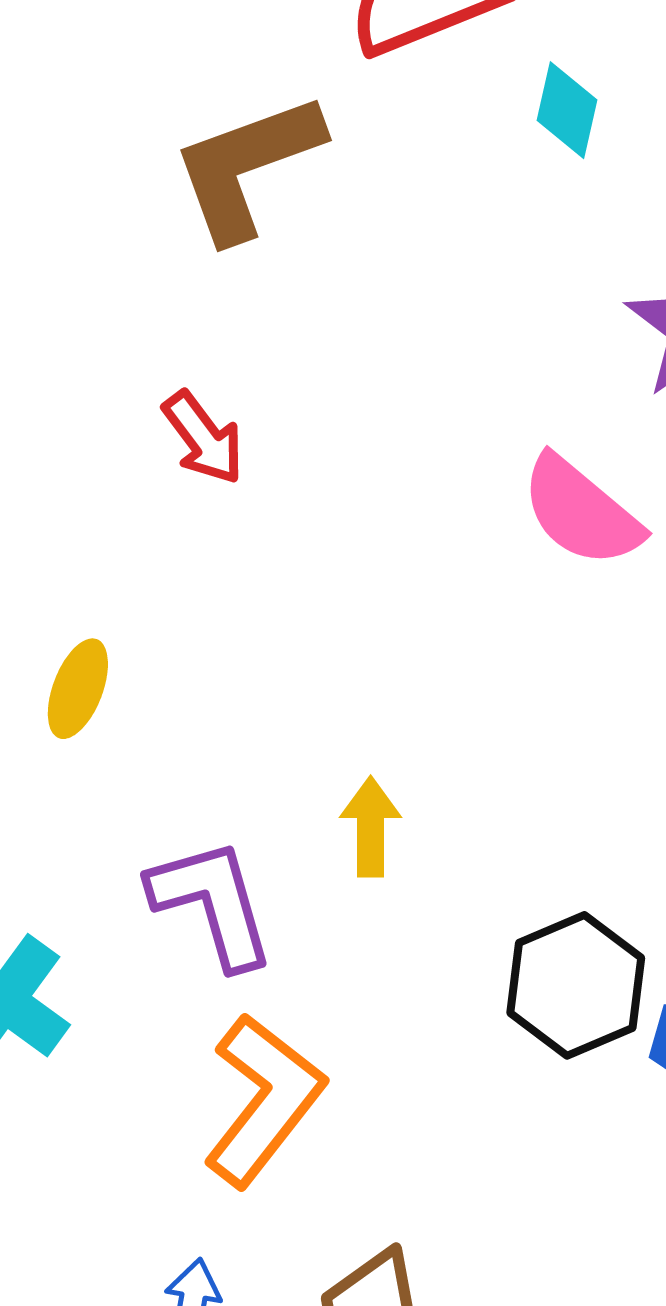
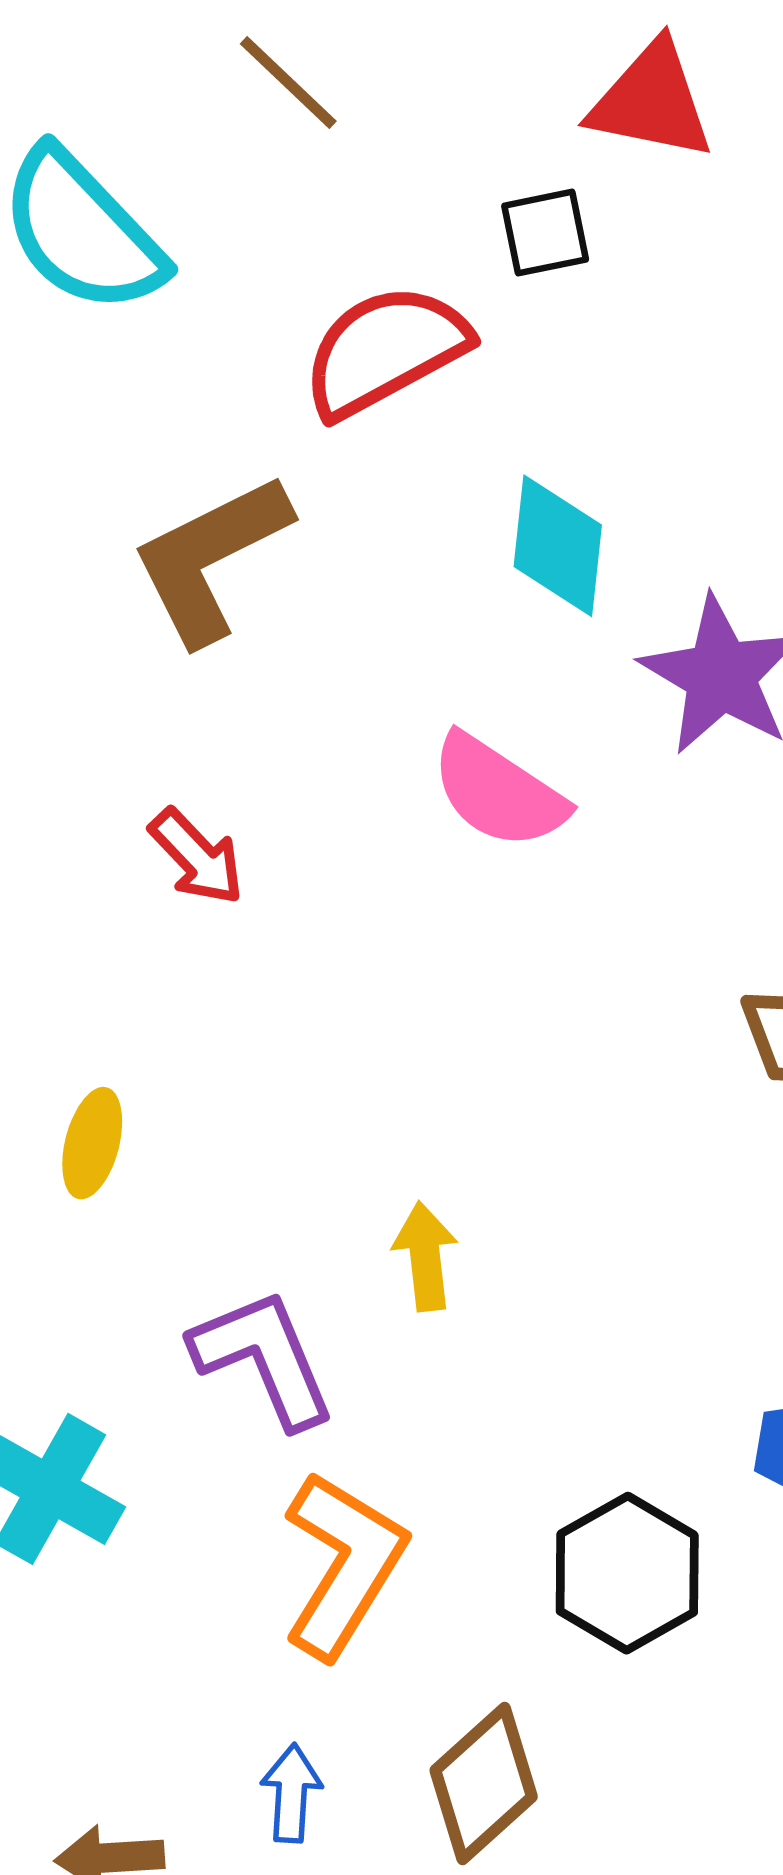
cyan diamond: (567, 110) -> (558, 546), moved, size x1.4
pink semicircle: (581, 511) -> (498, 792), moved
black hexagon: (576, 985) -> (627, 1573), moved

